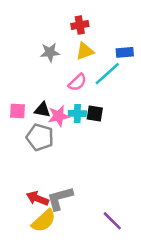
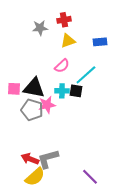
gray star: (50, 52) -> (40, 28), moved
cyan line: (107, 74) -> (86, 75), moved
black triangle: (42, 110) -> (34, 88), size x1.6
pink star: (59, 116) -> (47, 105), moved

